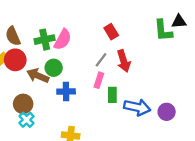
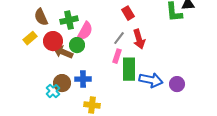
pink semicircle: (63, 40) -> (85, 31), moved
red circle: (15, 60) -> (53, 41), moved
blue cross: (66, 91) -> (83, 79), moved
green rectangle: (112, 95) -> (129, 69), size x1.6
brown circle: (23, 104) -> (62, 83), moved

